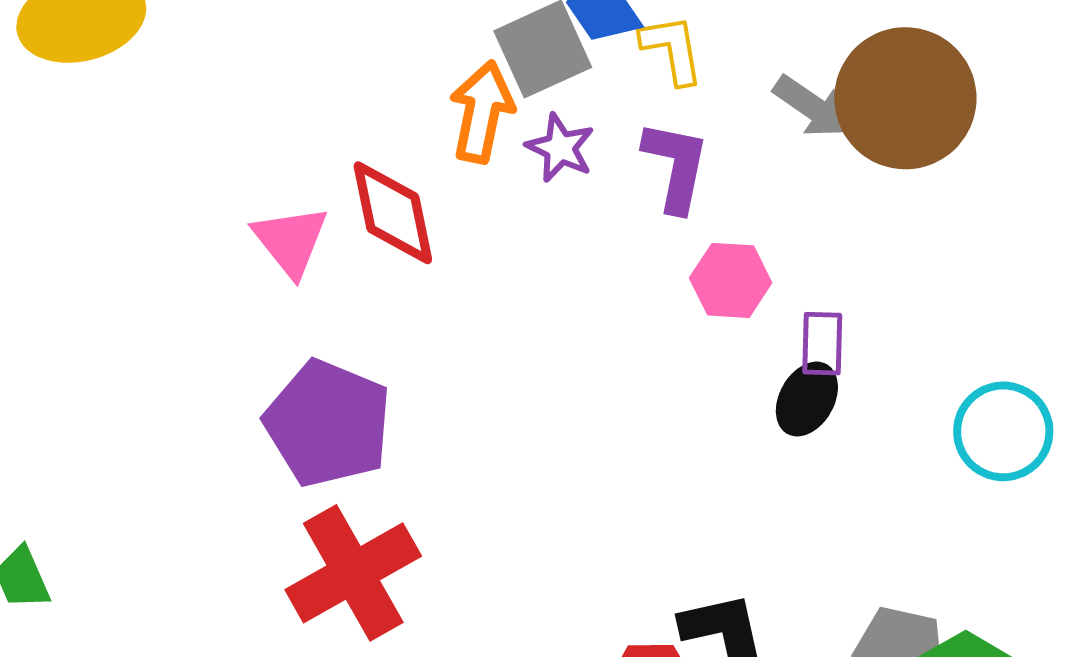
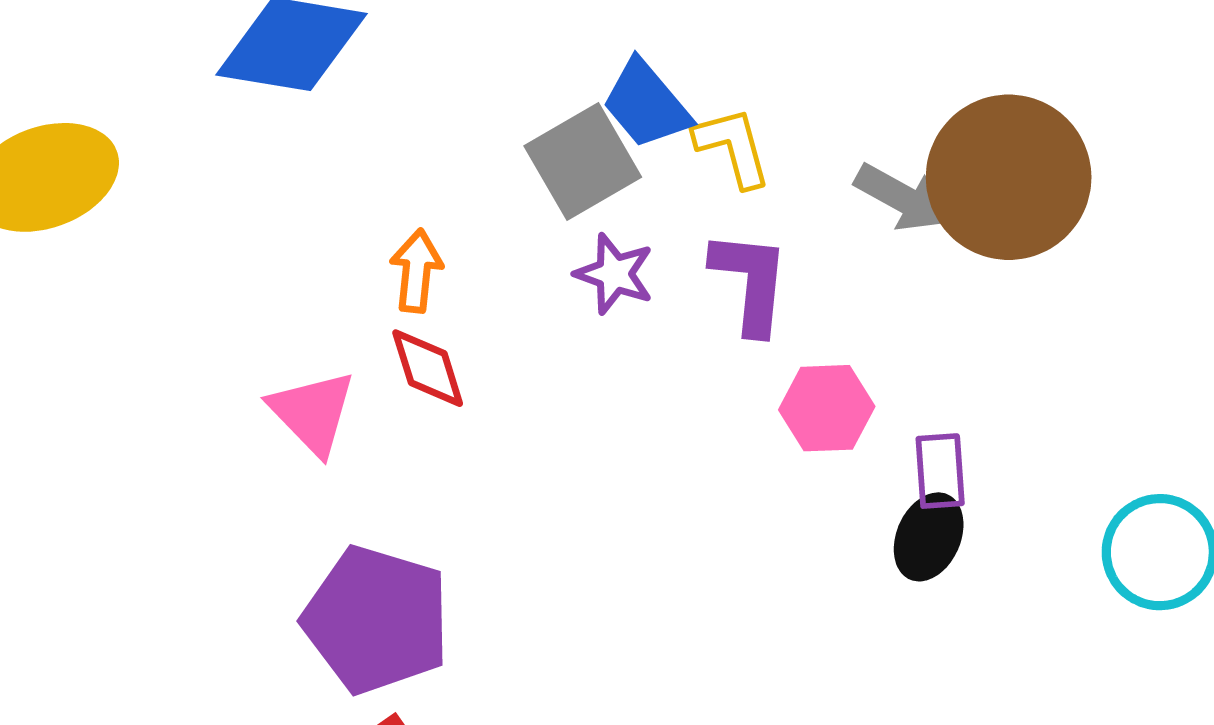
orange arrow: (482, 112) -> (416, 271), moved, size x0.7
red diamond: (393, 213) -> (428, 368), size x0.7

